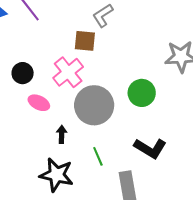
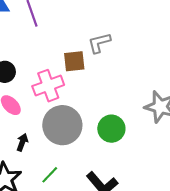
brown square: (85, 41) -> (74, 61), turned -30
green line: (98, 156) -> (50, 175), turned 48

